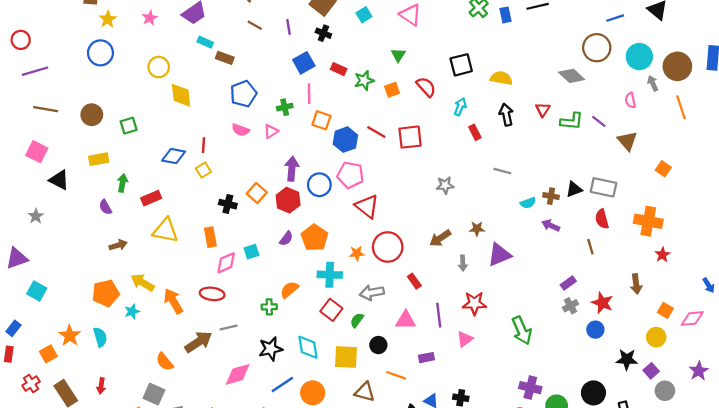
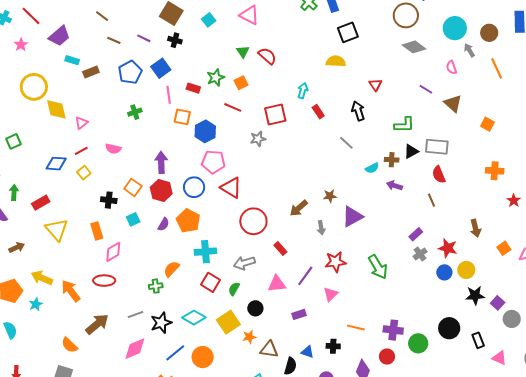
purple line: (289, 27) -> (144, 38), turned -48
brown circle: (597, 48) -> (406, 15), moved
brown rectangle: (225, 58) -> (91, 72), turned -35
black square: (461, 65) -> (348, 32), moved
brown circle: (677, 66) -> (489, 33), size x0.7
yellow circle: (159, 67) -> (34, 87), size x1.4
red rectangle: (339, 69) -> (193, 88), moved
gray diamond: (572, 76) -> (414, 47), moved
red semicircle: (426, 87) -> (267, 56), moved
blue pentagon: (243, 94) -> (130, 72), moved
green cross: (285, 107) -> (135, 112), moved
black arrow: (506, 115) -> (358, 111), moved
green L-shape: (572, 121) -> (404, 125), moved
pink semicircle: (241, 130) -> (113, 149), moved
pink triangle: (271, 131) -> (81, 123), moved
red line: (376, 132) -> (233, 107), moved
red square: (410, 137) -> (275, 115), moved
red line: (204, 145) -> (81, 151), turned 64
gray line: (502, 171) -> (346, 143), turned 35
blue circle: (319, 185) -> (194, 187), moved
gray star: (445, 185) -> (258, 139), moved
orange cross: (648, 221) -> (495, 171), moved, size x0.7
yellow triangle: (165, 230) -> (57, 230), turned 45
cyan square: (252, 252) -> (133, 219), moved
orange star: (357, 253) -> (249, 337), moved
red star: (662, 255) -> (514, 201), moved
orange square: (665, 310) -> (504, 248), turned 32
purple line: (439, 315) -> (305, 276), turned 50
gray line: (229, 328) -> (136, 315), moved
green arrow: (522, 331) -> (378, 267), moved
yellow circle: (656, 337) -> (466, 270), moved
cyan diamond: (308, 347) -> (194, 318), turned -45
yellow square: (346, 357) -> (228, 322), turned -30
orange line: (396, 375) -> (356, 328), moved
brown triangle: (365, 392) -> (269, 349), moved

